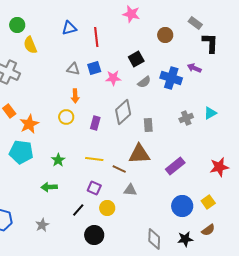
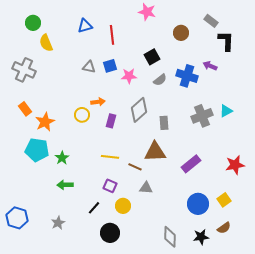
orange arrow: (75, 96) -> (98, 102), moved, turned -96
gray cross: (186, 118) -> (202, 116), size x1.5
green star: (58, 160) -> (62, 158), moved

